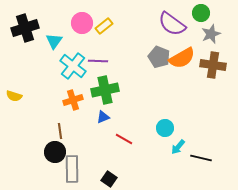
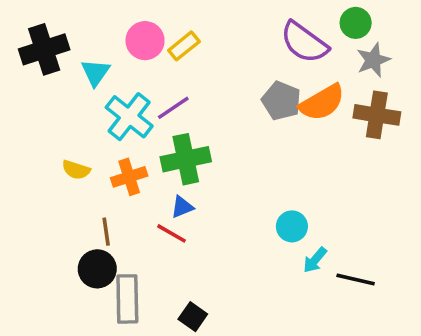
purple line: (98, 61) -> (173, 108), turned -36
yellow semicircle: (14, 96) -> (76, 170), moved
red line: (124, 139) -> (172, 233), moved

